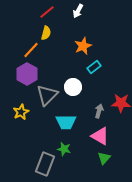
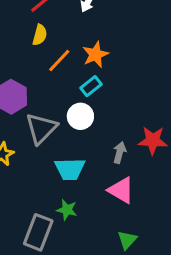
orange line: (31, 50) -> (59, 61), moved
cyan rectangle: (94, 67) -> (91, 86), moved
green triangle: (104, 158) -> (127, 240), moved

